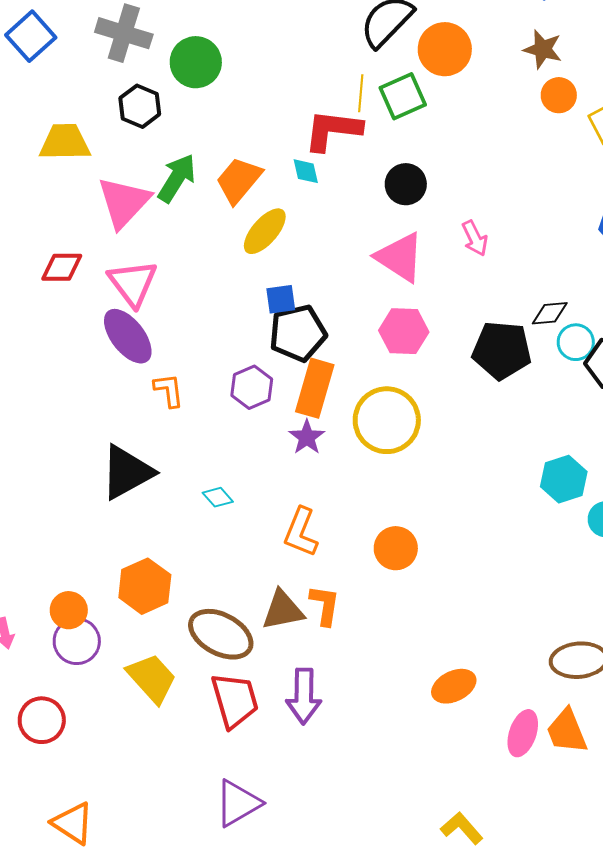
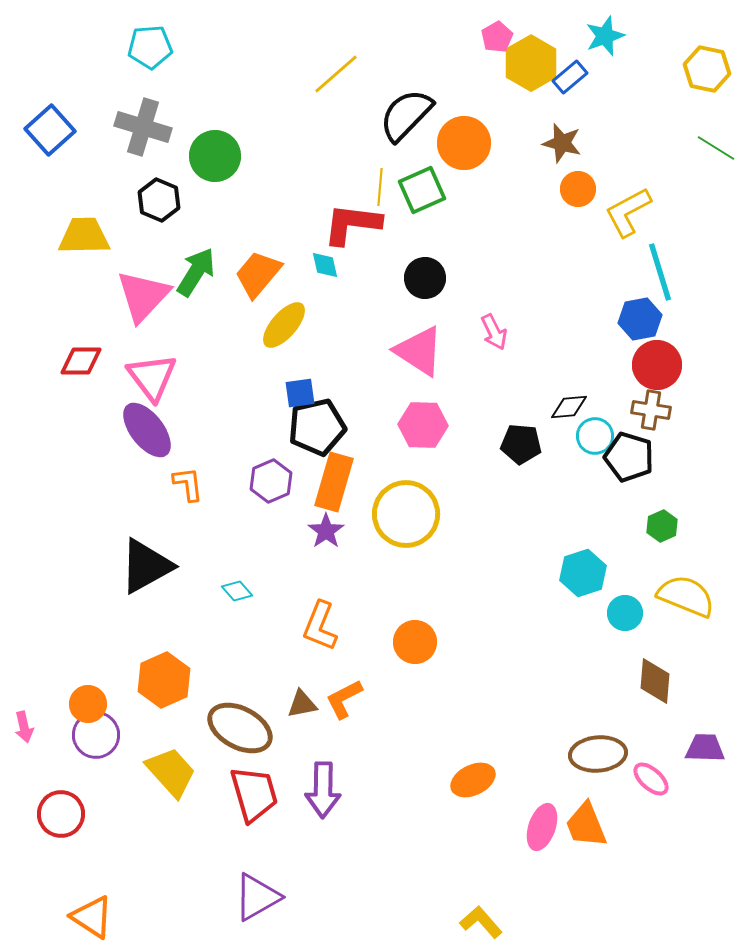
black pentagon: (502, 350) -> (521, 444), size x0.7
orange L-shape: (325, 605) -> (344, 699), turned -126
brown triangle: (283, 610) -> (302, 704), size x0.7

